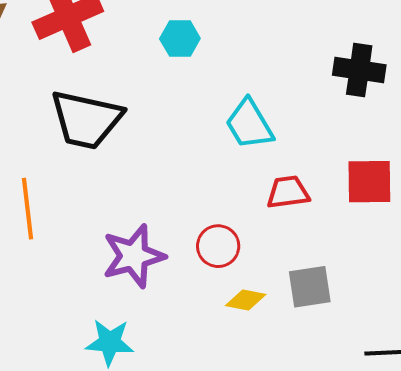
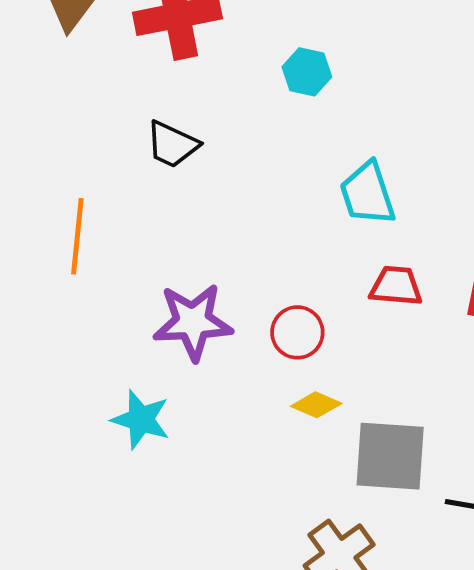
black trapezoid: (86, 119) -> (172, 144), size x0.6
gray square: (310, 287) -> (390, 456), moved, size x1.4

